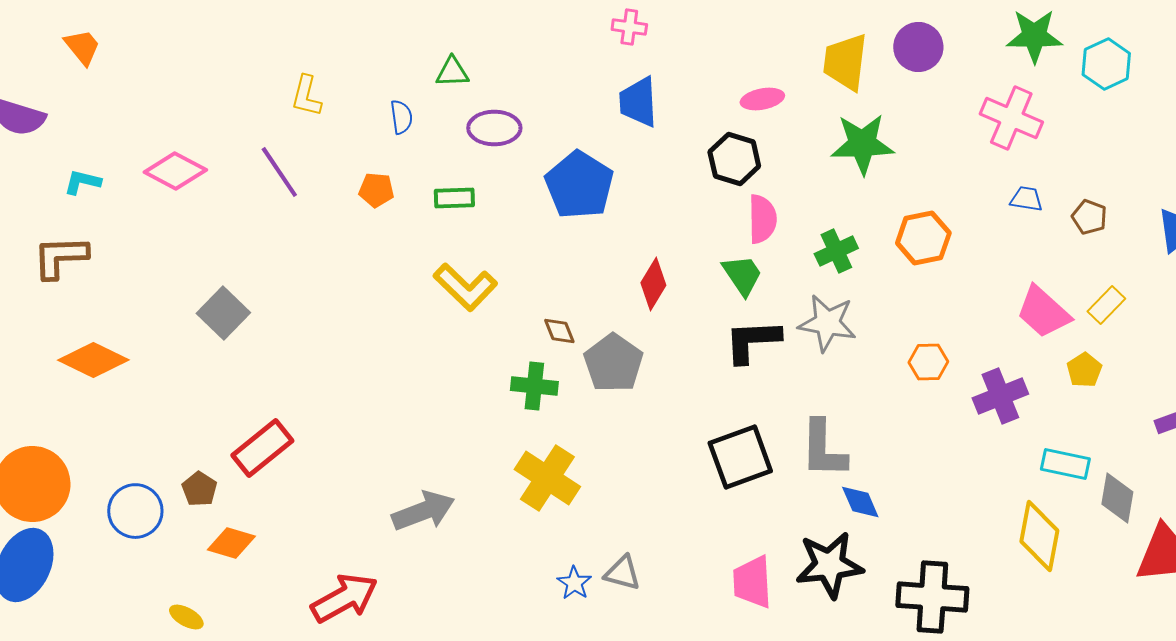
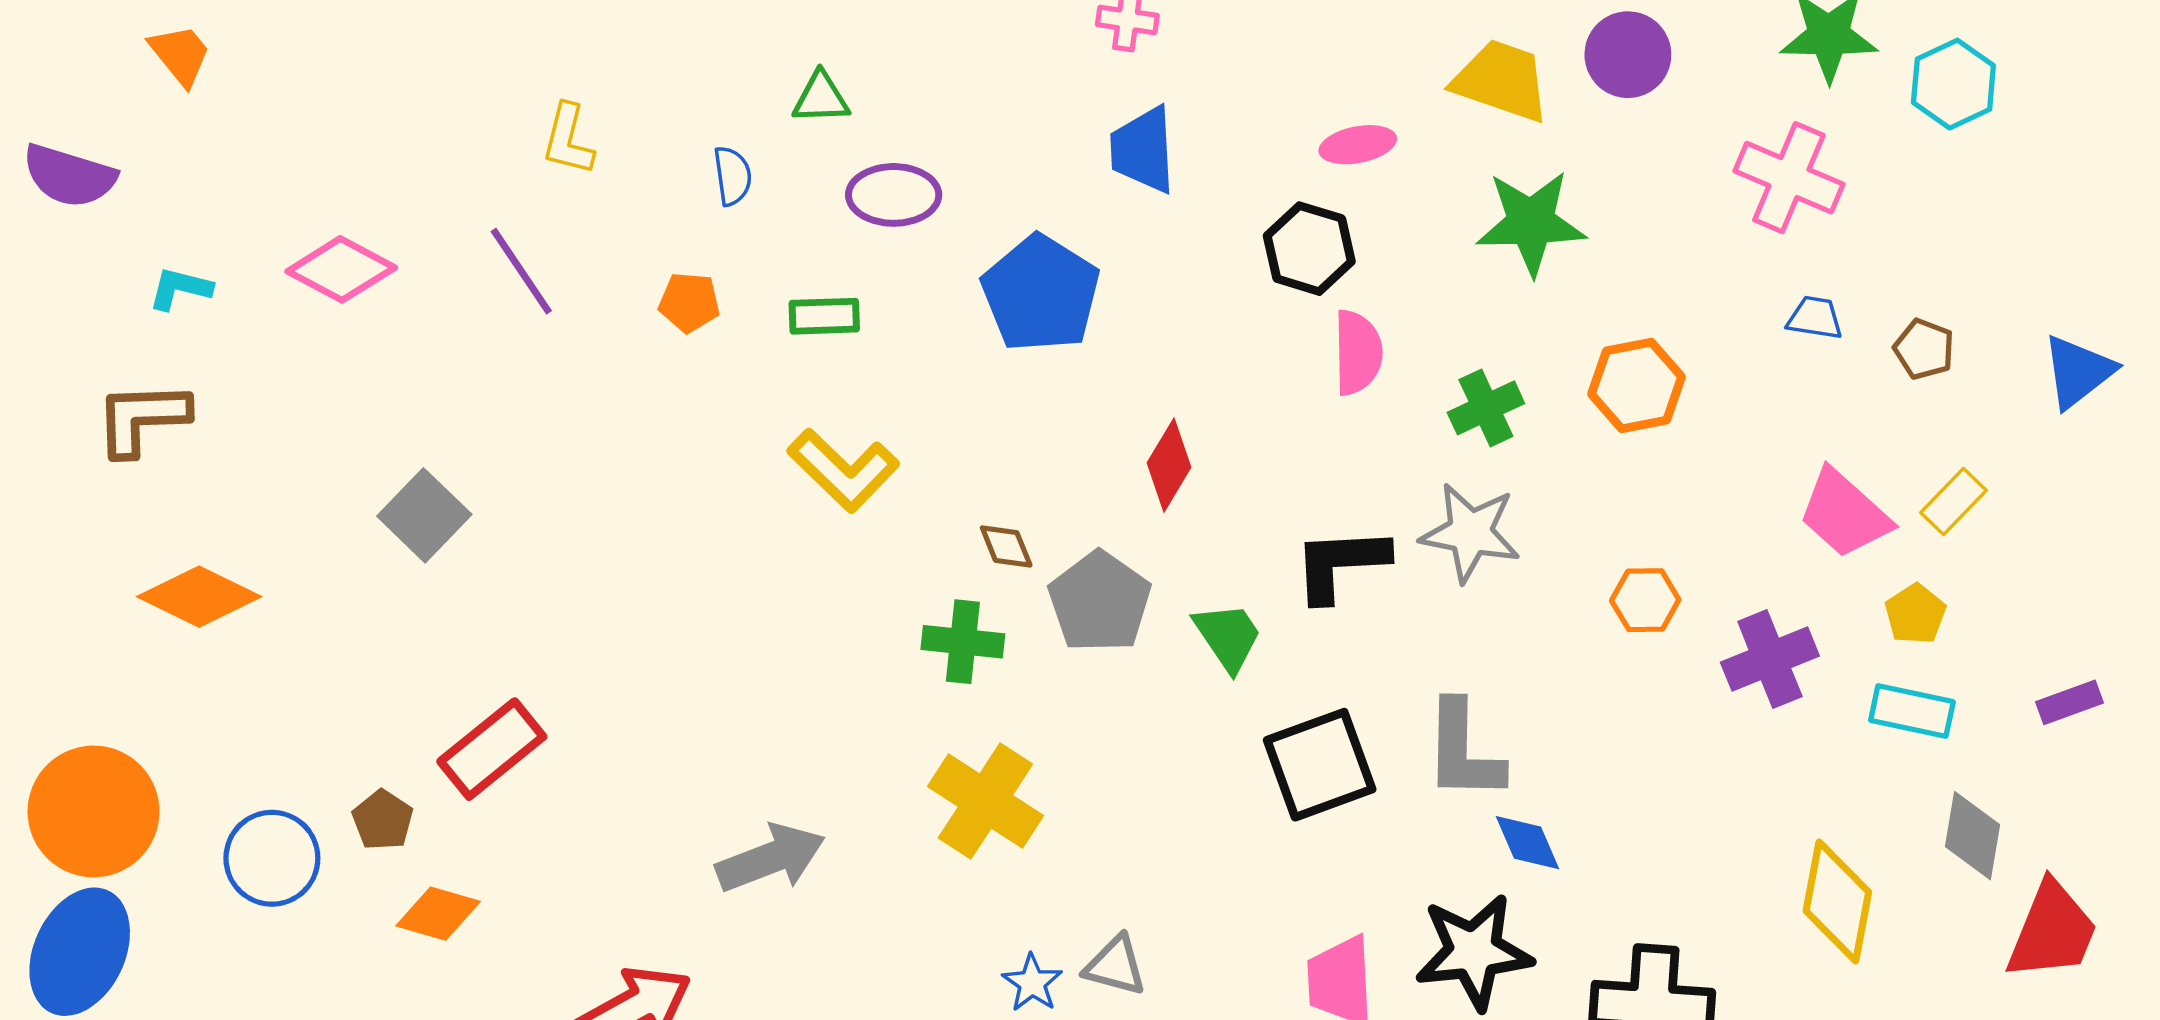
yellow trapezoid: (845, 62) -> (1501, 81), turned 102
green trapezoid: (742, 275) -> (1228, 637), moved
cyan rectangle: (1065, 464) -> (1912, 711), moved

